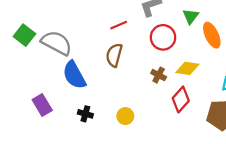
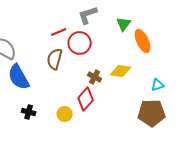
red circle: (163, 37) -> (80, 43), moved
red diamond: (181, 99) -> (86, 99), moved

